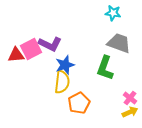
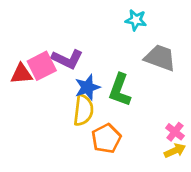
cyan star: (113, 13) -> (136, 20), moved
green L-shape: (105, 68) -> (120, 90), moved

